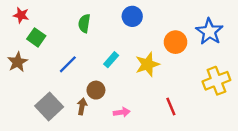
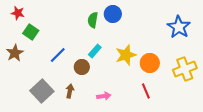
green semicircle: (84, 23) -> (93, 20), moved
orange circle: (176, 42) -> (150, 63), moved
brown circle: (96, 90) -> (82, 67), moved

